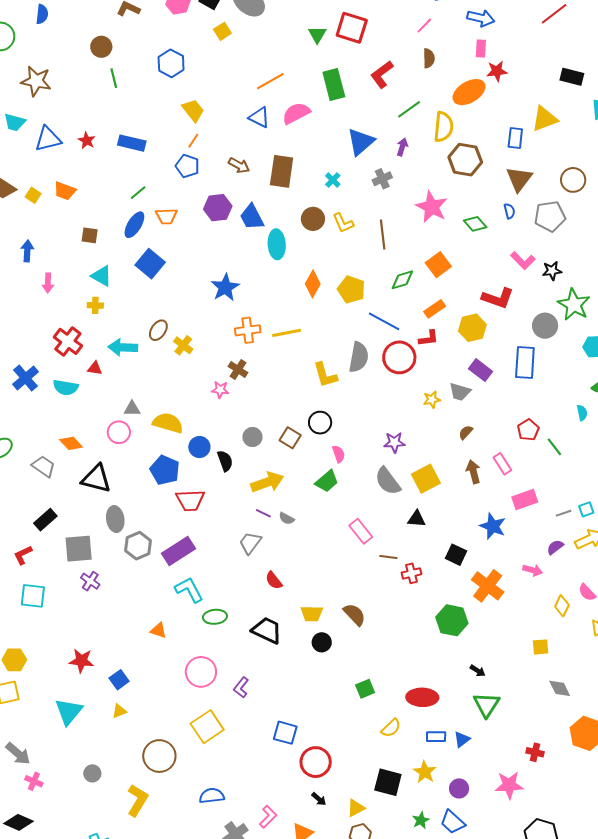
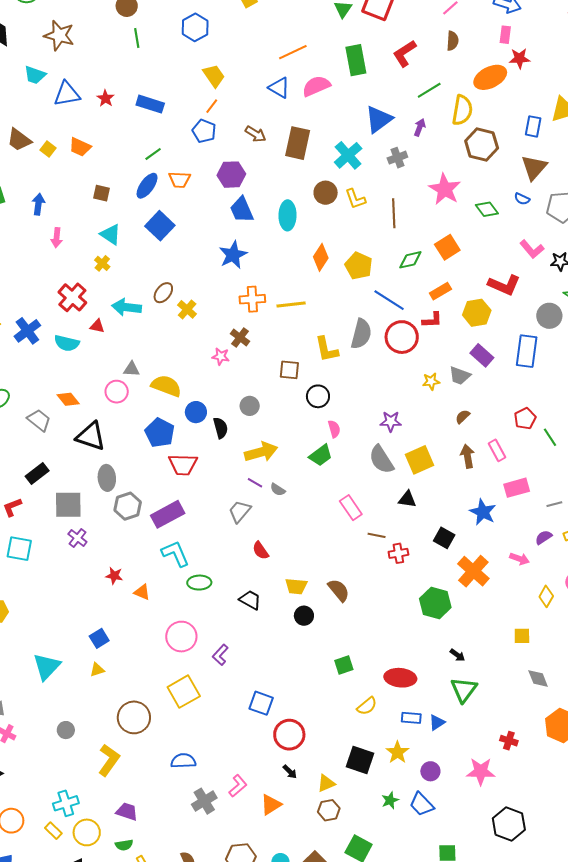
cyan cross: (333, 180) -> (348, 155), size x1.8
blue semicircle: (509, 211) -> (522, 199), turned 126
blue trapezoid: (252, 217) -> (242, 210), moved
yellow cross: (95, 305) -> (102, 263), turned 35
brown square: (290, 438) -> (289, 370), moved, turned -30
black trapezoid: (267, 630) -> (250, 600), size x0.7
red star: (81, 661) -> (114, 576), moved, size x0.7

